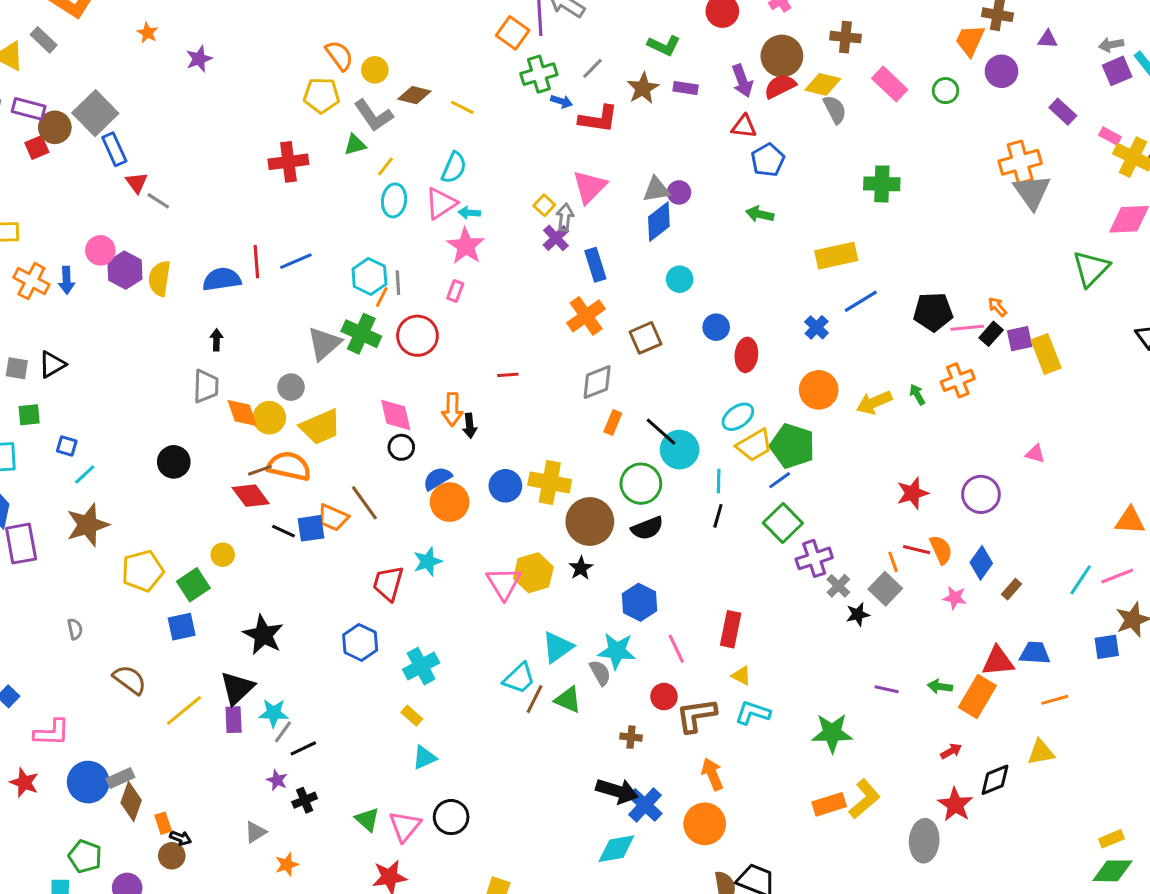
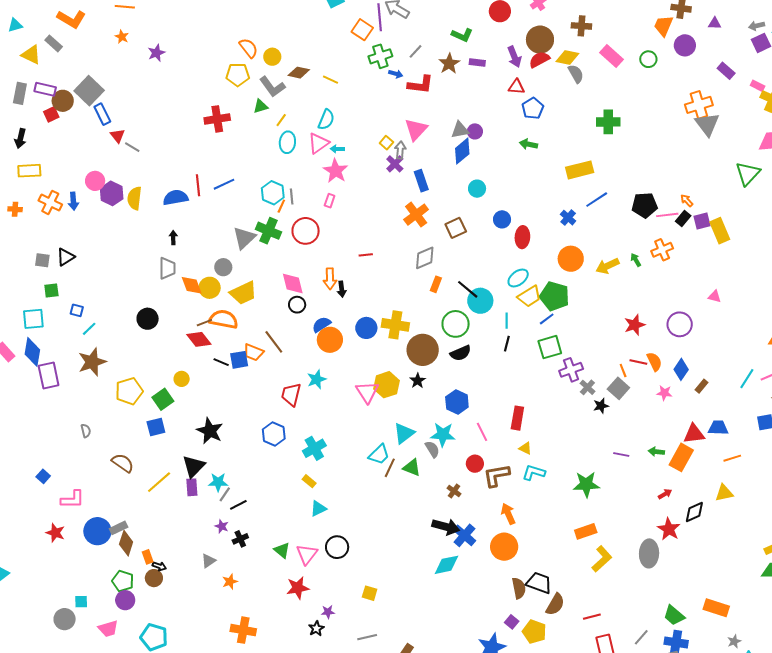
green square: (783, 523) -> (550, 347), turned 30
brown cross: (631, 737) -> (454, 491), turned 32
yellow L-shape: (864, 799) -> (602, 559), moved
green pentagon: (85, 856) -> (123, 581), moved

